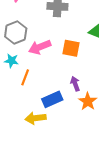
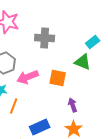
purple arrow: (75, 84) -> (73, 105), moved

